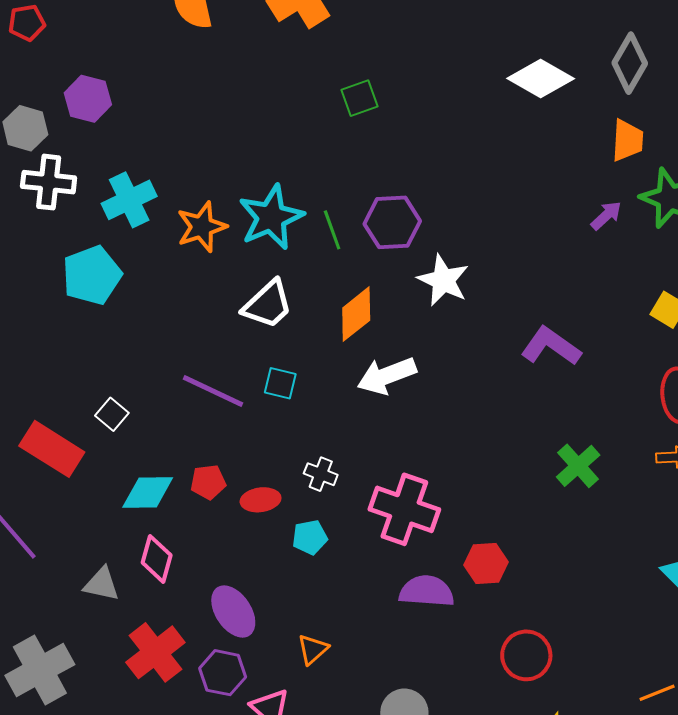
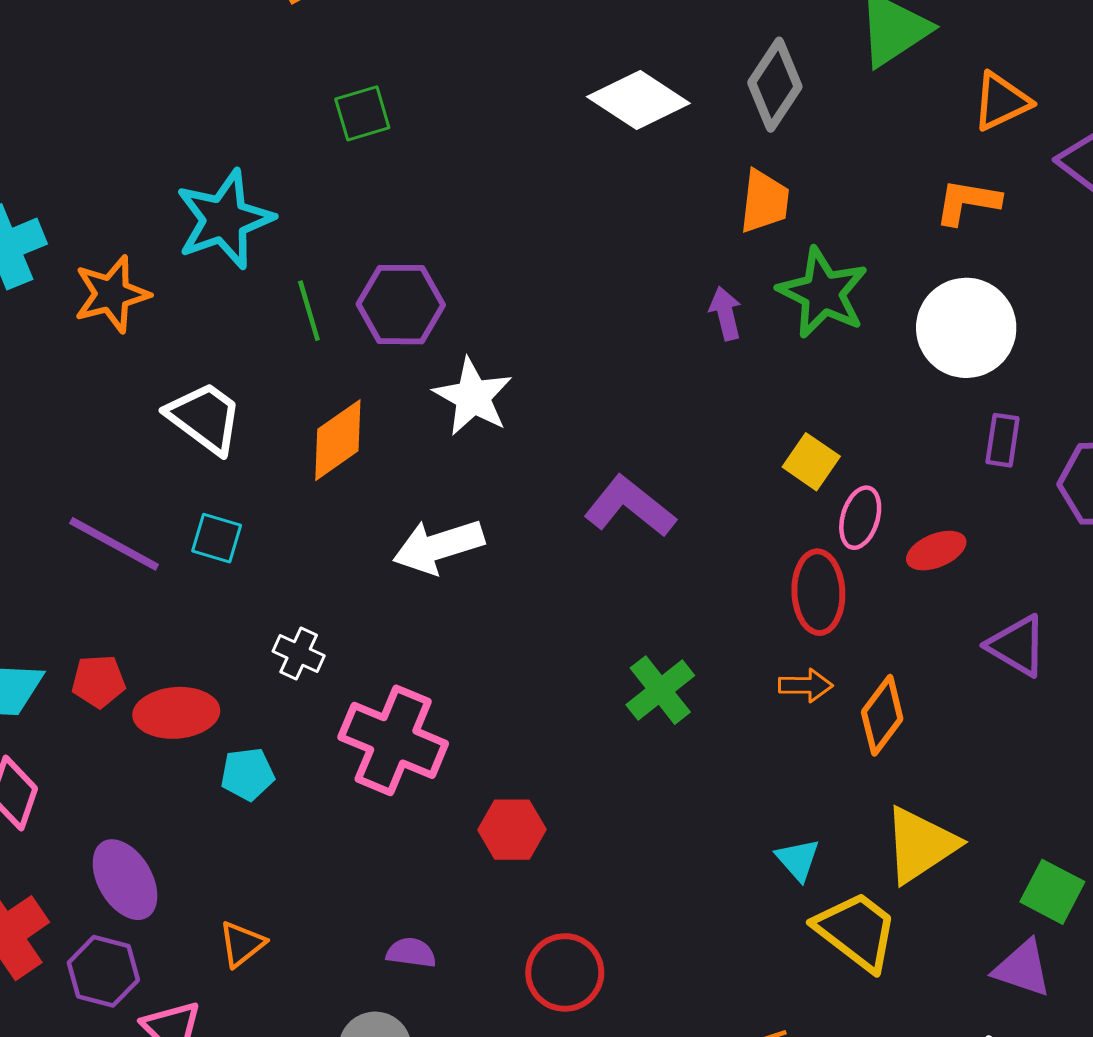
purple arrow: (606, 215) -> (726, 313), turned -64
cyan star: (271, 217) -> (224, 219), moved
white trapezoid: (268, 304) -> (205, 418), turned -104
white arrow: (387, 376) -> (438, 546), moved
white cross: (321, 474) -> (299, 654), moved
red ellipse: (261, 500) -> (176, 713), size x1.4
purple semicircle: (427, 591) -> (411, 953), moved, size x0.6

